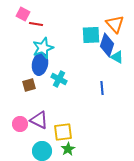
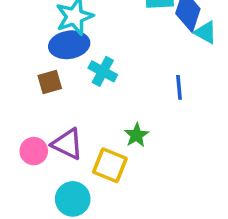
blue ellipse: (40, 64) -> (69, 45), turned 70
yellow square: (63, 132) -> (110, 165), turned 30
green star: (68, 149) -> (136, 135), moved

